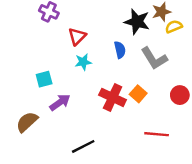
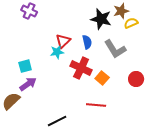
red triangle: (77, 36) -> (63, 41), moved
red cross: (113, 97) -> (81, 68), moved
purple arrow: (60, 102) -> (28, 84), moved
red line: (157, 134) -> (96, 105), moved

